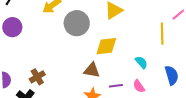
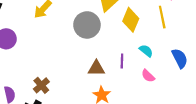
gray circle: (77, 23) -> (87, 25), moved
yellow diamond: (106, 46) -> (131, 20), moved, turned -50
purple line: (116, 86) -> (122, 61), moved, turned -72

